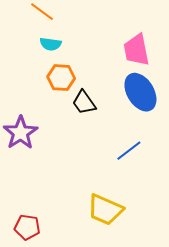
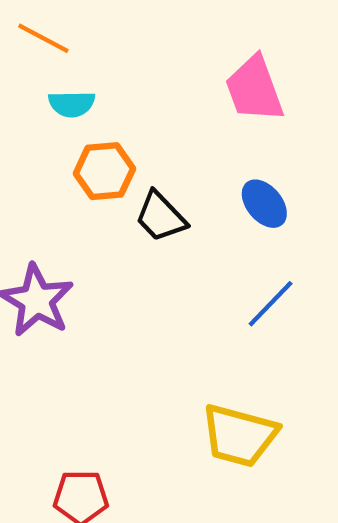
blue ellipse: (140, 92) -> (264, 204), moved, size x0.6

